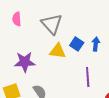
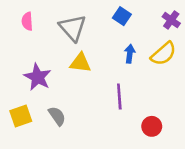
blue square: (77, 44) -> (122, 16), moved
purple star: (25, 62) -> (38, 77), turned 30

